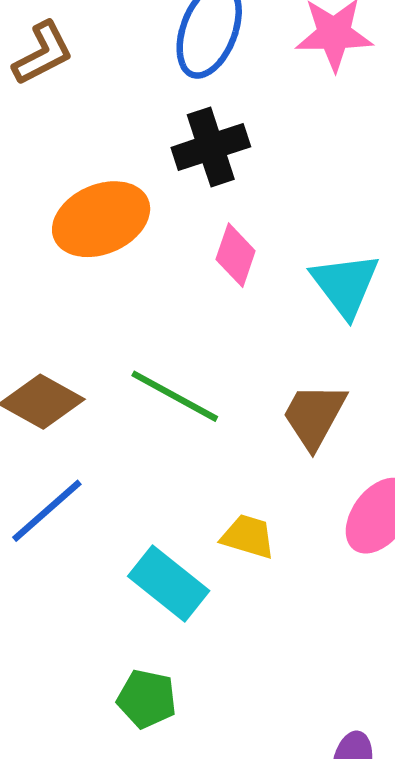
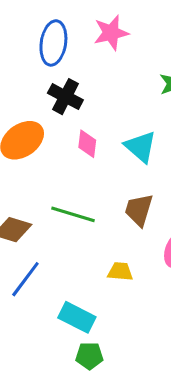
black cross: (211, 147) -> (65, 97), turned -32
cyan rectangle: (169, 583) -> (77, 317), moved

